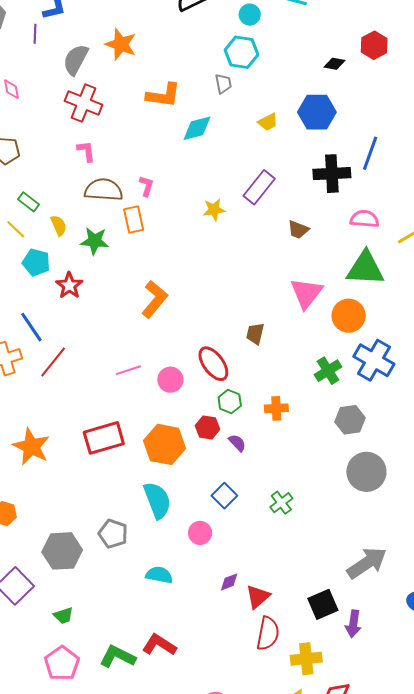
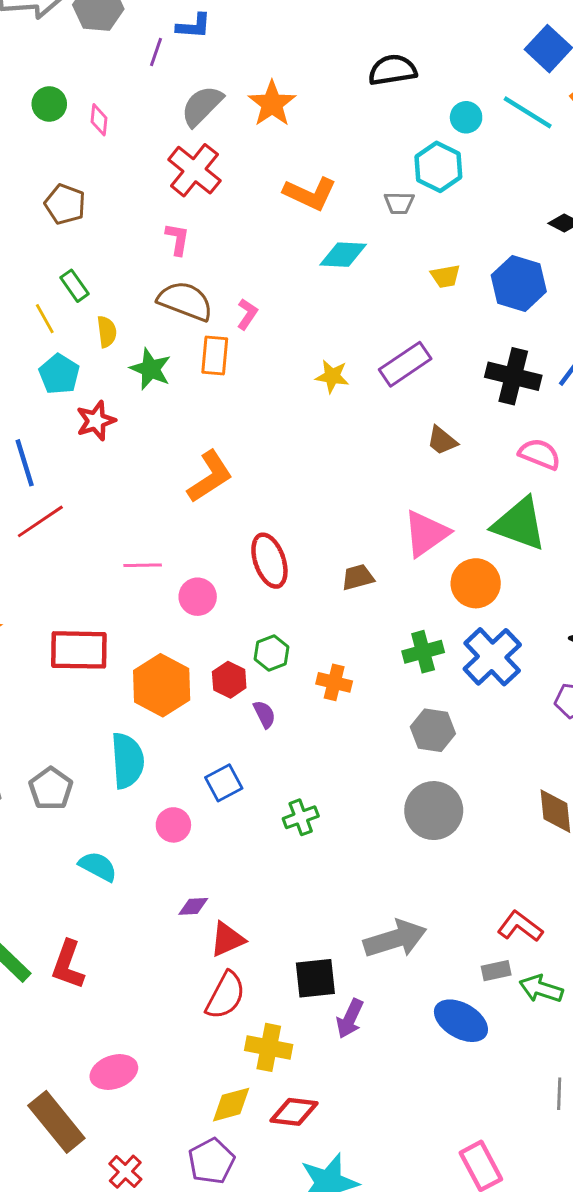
gray trapezoid: (223, 84) -> (399, 203), turned 85
brown trapezoid: (255, 334) -> (358, 577), moved, turned 45
red ellipse: (213, 364) -> (269, 561), moved
red L-shape: (159, 645) -> (68, 965), turned -120

